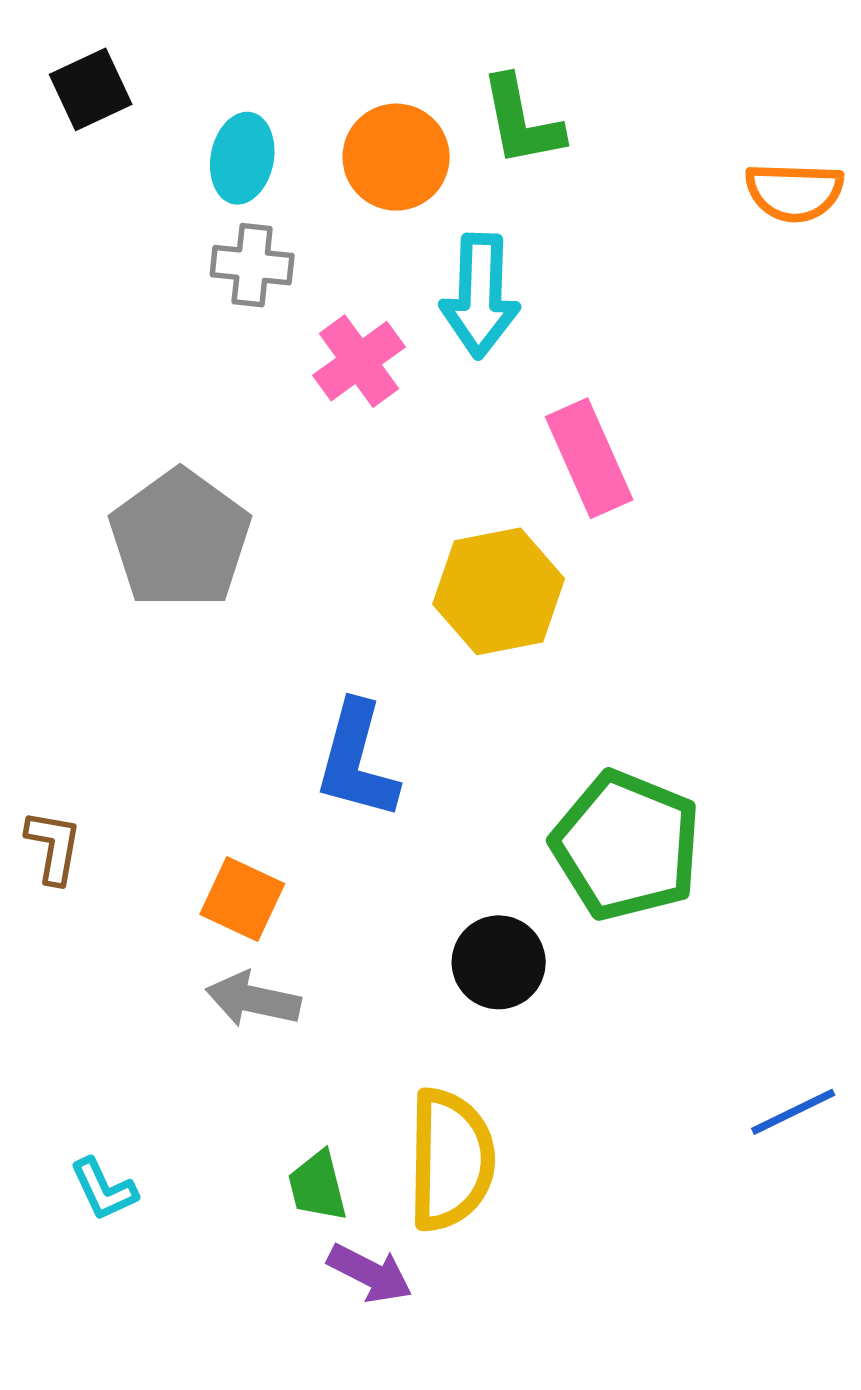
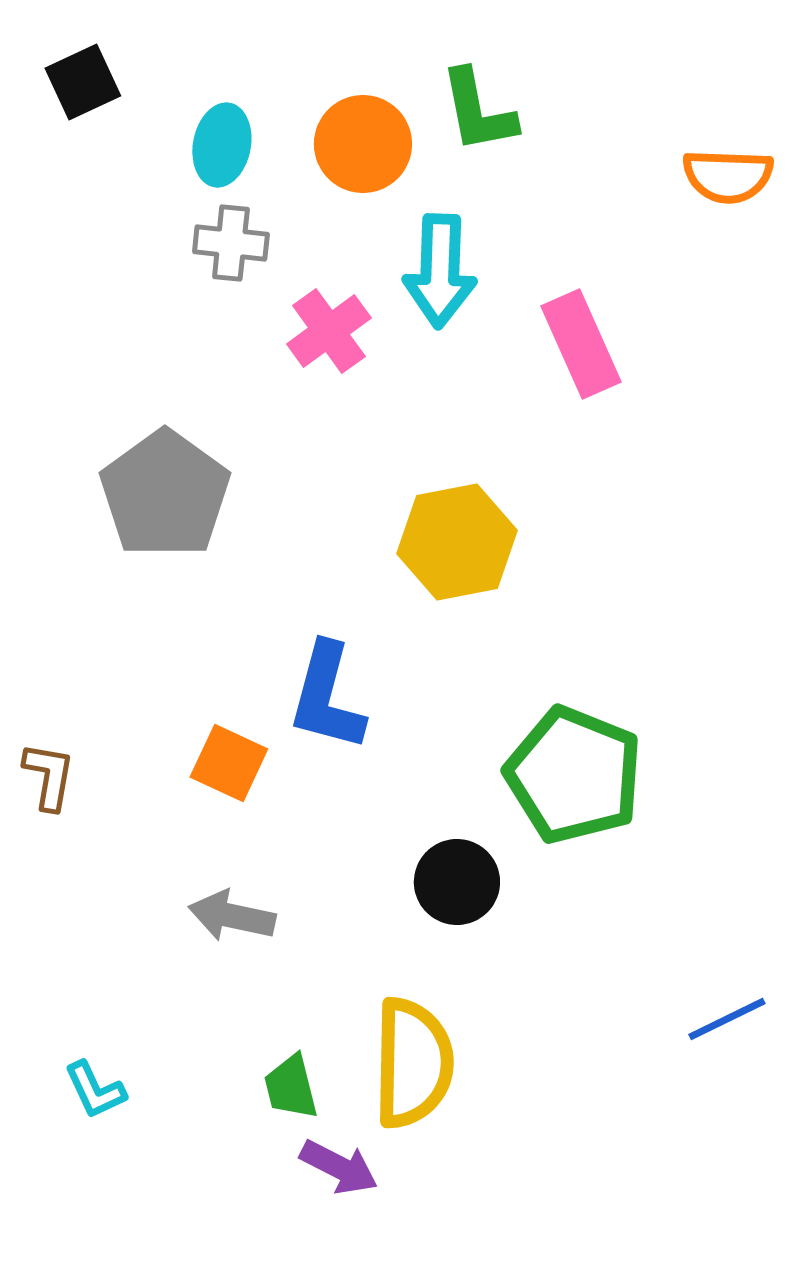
pink rectangle: (589, 458) -> (581, 344), moved
orange square: (242, 899) -> (229, 763), moved

